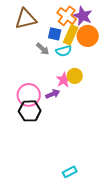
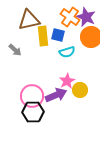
yellow rectangle: (71, 35) -> (43, 36), moved, turned -30
gray arrow: (43, 49) -> (15, 50), moved
yellow circle: (75, 76) -> (80, 90), moved
purple arrow: (53, 94) -> (56, 95), size x1.5

